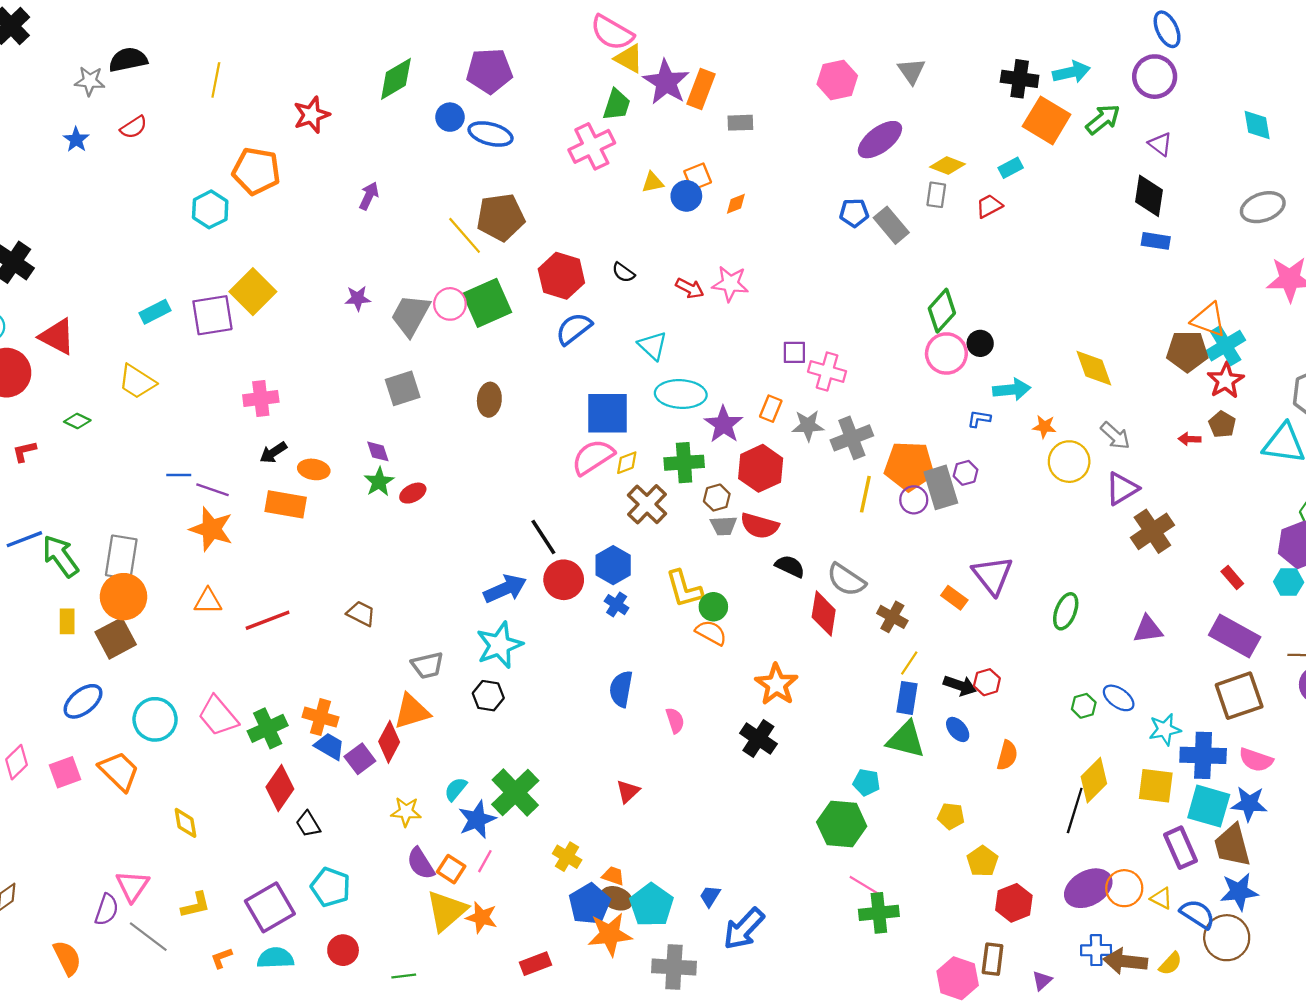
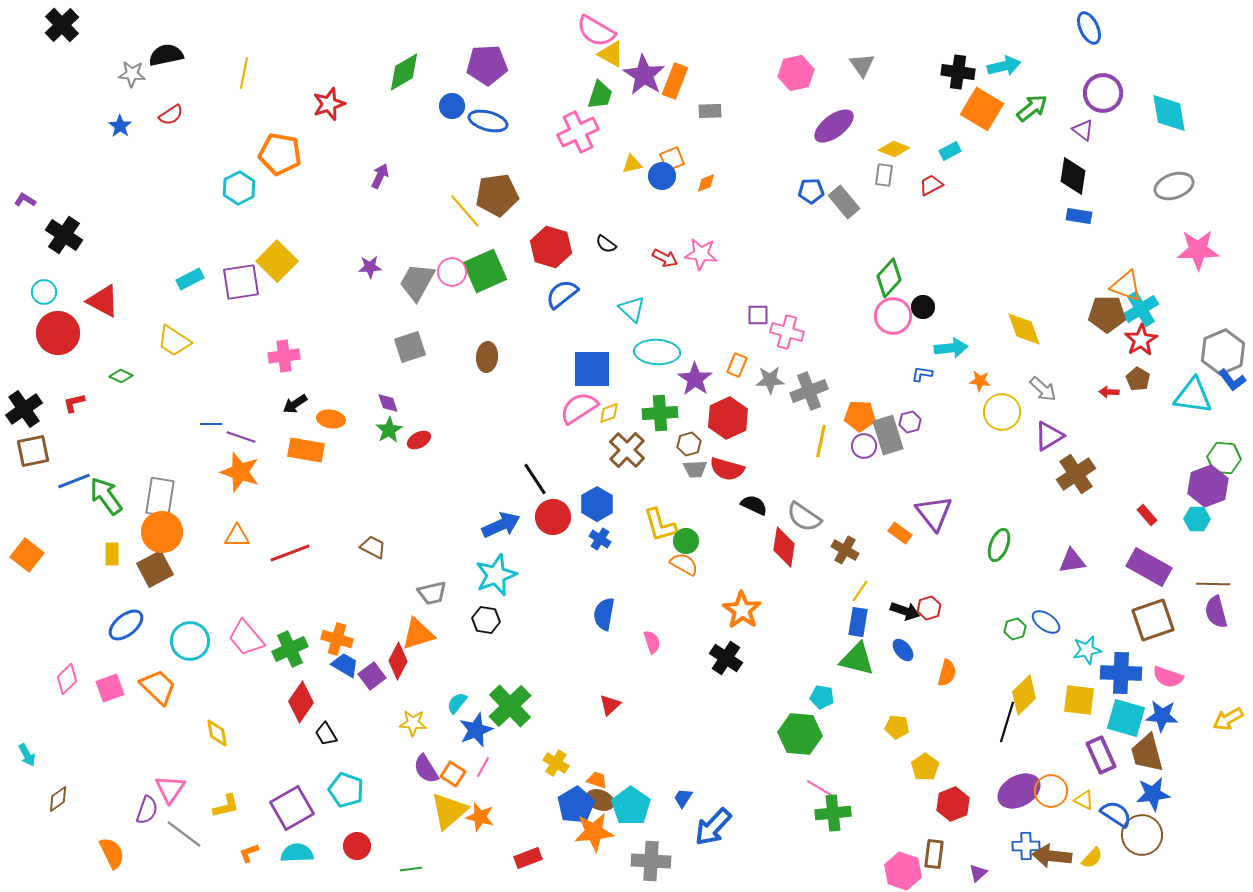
purple circle: (1155, 77) -> (1103, 93), moved
cyan diamond: (1257, 125) -> (1169, 113), size x1.4
orange pentagon: (909, 466) -> (860, 416), size x0.7

